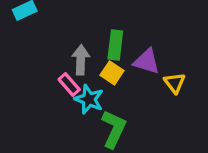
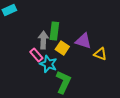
green rectangle: (115, 45) -> (54, 31), moved
yellow triangle: (175, 83) -> (100, 54), turned -32

